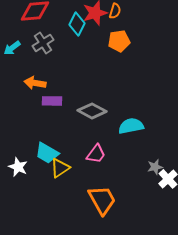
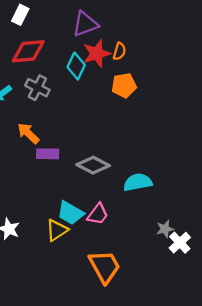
gray cross: (43, 43) -> (37, 88), turned -30
orange arrow: (35, 83) -> (28, 133), turned 35
cyan trapezoid: (47, 153) -> (70, 213), moved

